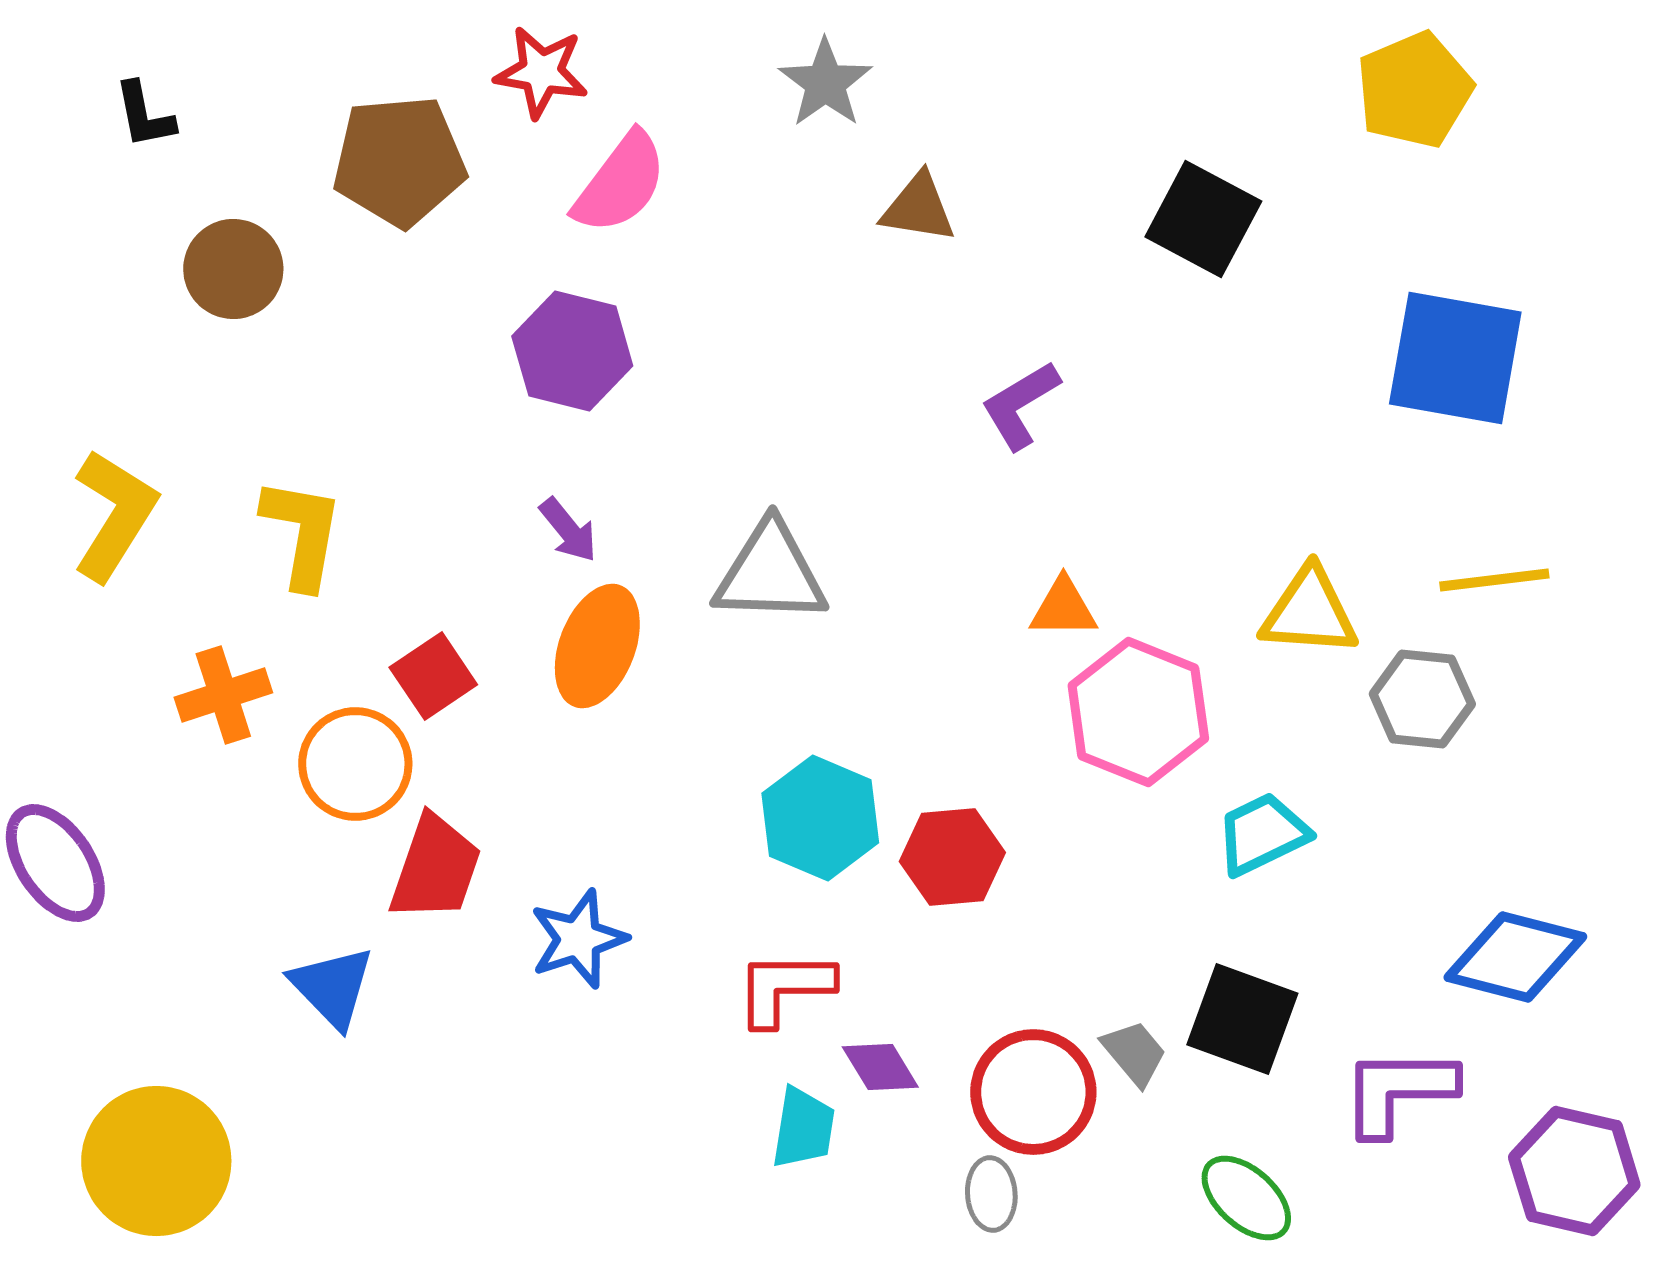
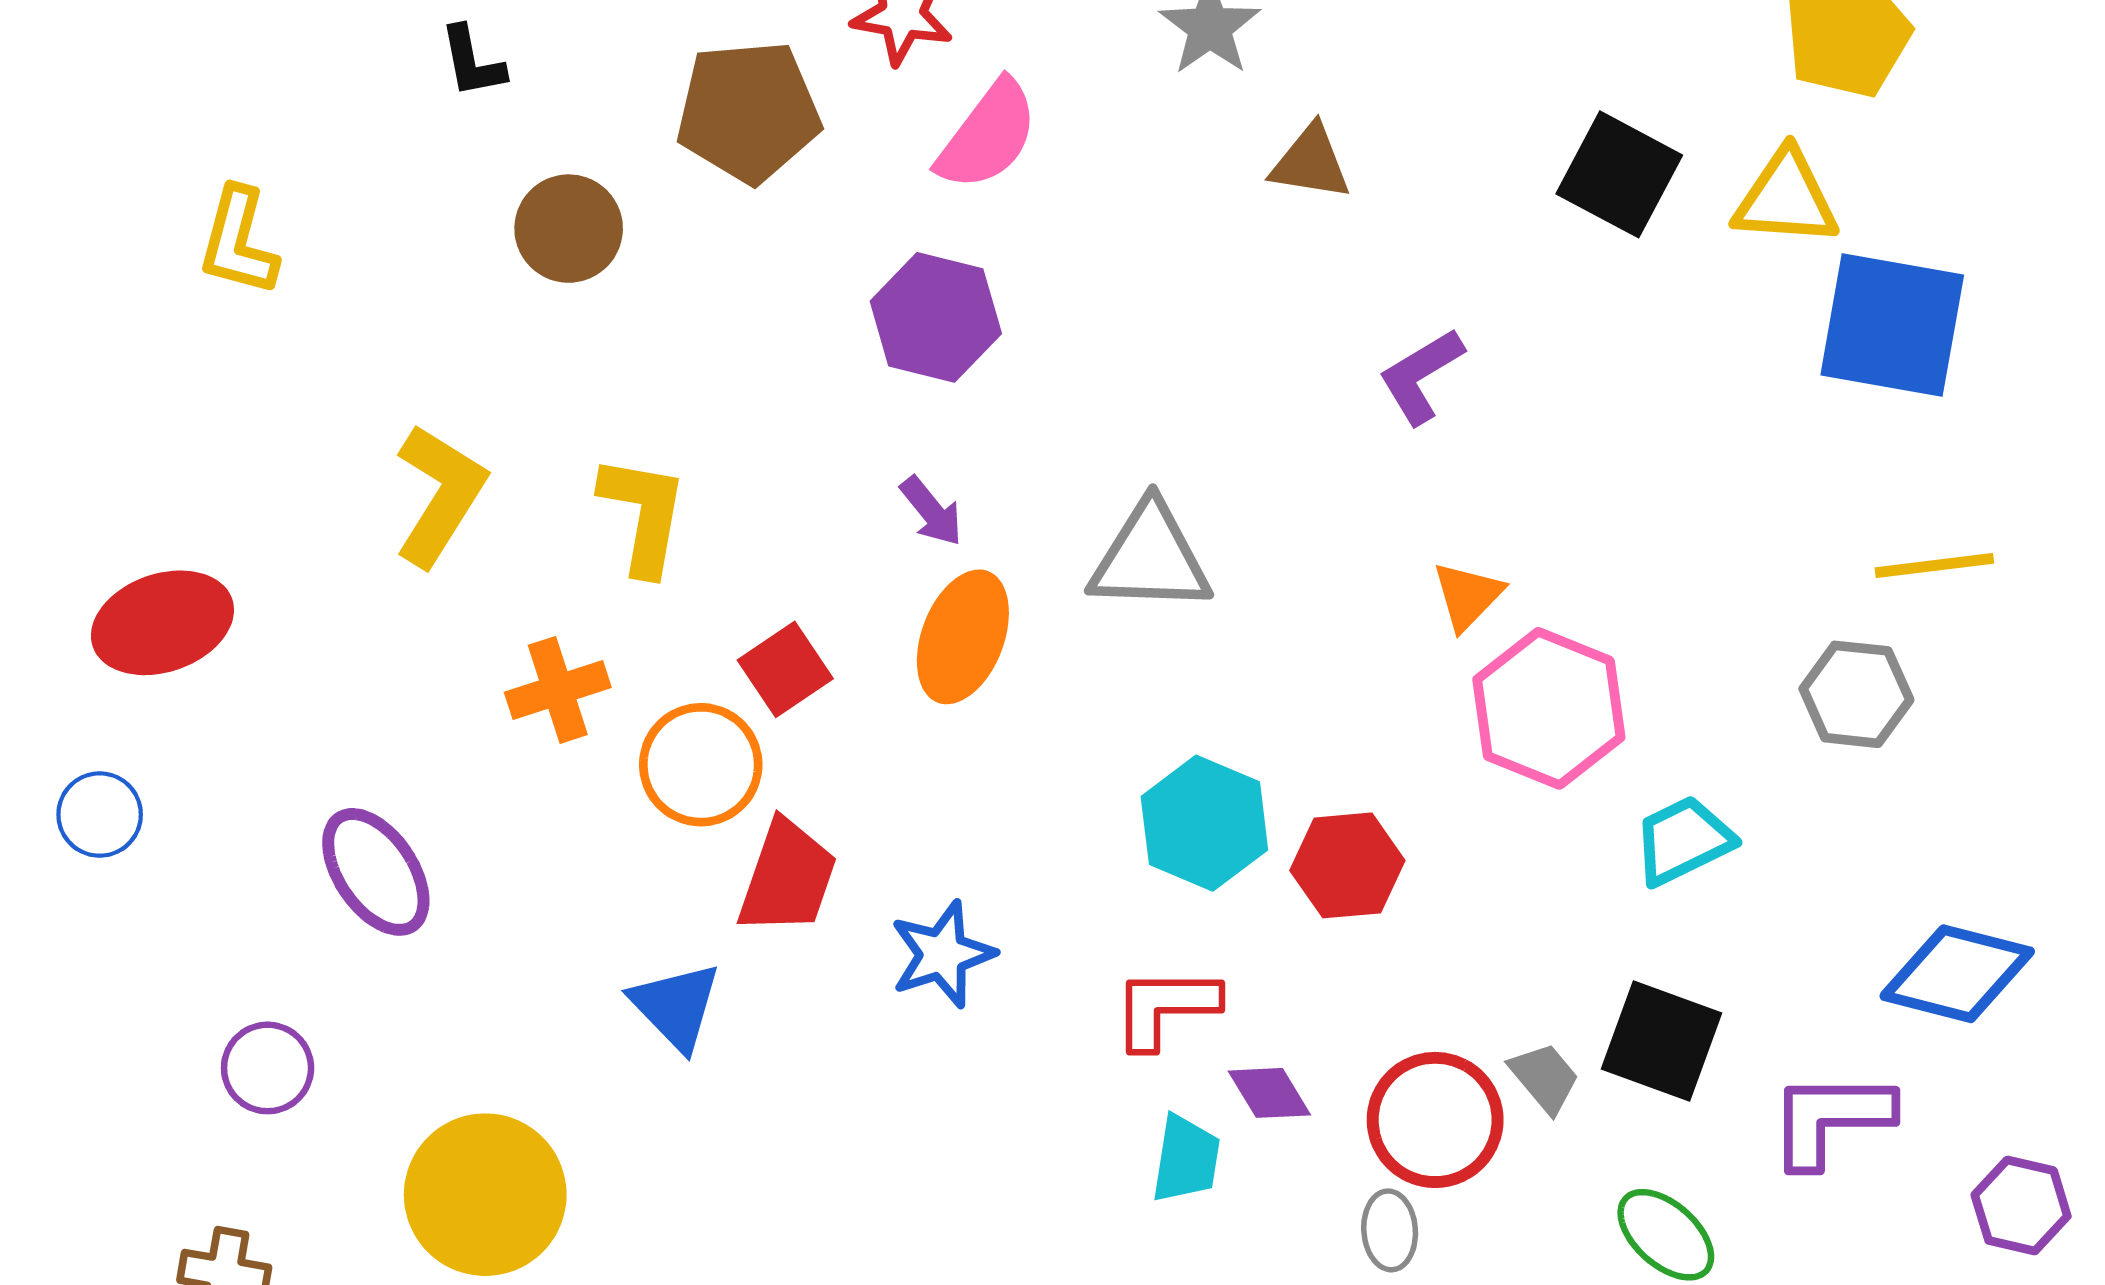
orange triangle: (1063, 608) -> (1468, 596), turned -46
yellow triangle: (1309, 612) -> (1786, 198), moved
purple hexagon: (1574, 1171) -> (2021, 1206), size x0.7

